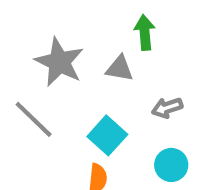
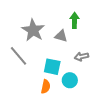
cyan square: (107, 135) -> (52, 67), turned -36
cyan circle: (171, 165) -> (70, 80), moved

